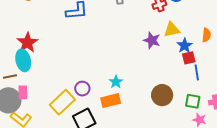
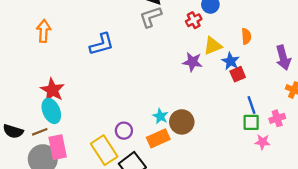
orange semicircle: (206, 35) -> (246, 36), moved
blue line: (197, 72) -> (252, 105), moved
pink rectangle: (23, 92) -> (58, 147), size x1.5
brown circle: (162, 95) -> (182, 122), moved
yellow rectangle: (62, 102) -> (104, 150), turned -70

